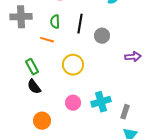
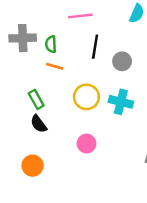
green semicircle: (55, 22) -> (51, 44), moved
cyan cross: (101, 102) -> (121, 102), moved, turned 30
orange circle: (42, 121) -> (33, 166), moved

